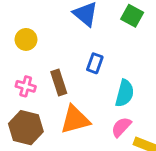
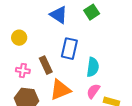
green square: (132, 16) -> (92, 12), turned 35
blue rectangle: (95, 63) -> (69, 49), size x1.5

